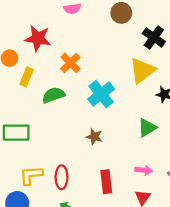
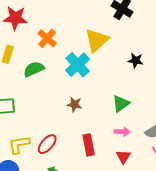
yellow triangle: (142, 71) -> (97, 40), moved
green triangle: (147, 128) -> (121, 104), moved
red ellipse: (62, 177) -> (47, 144), turned 45

